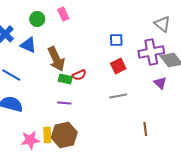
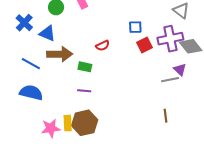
brown arrow: (56, 59) -> (60, 54), moved, turned -65
red square: (118, 66) -> (145, 45), moved
red semicircle: (79, 75) -> (103, 46), moved
gray line: (118, 96) -> (170, 80), moved

